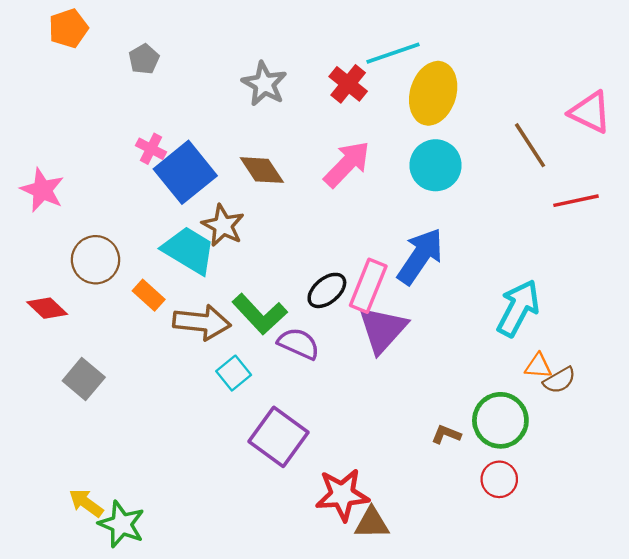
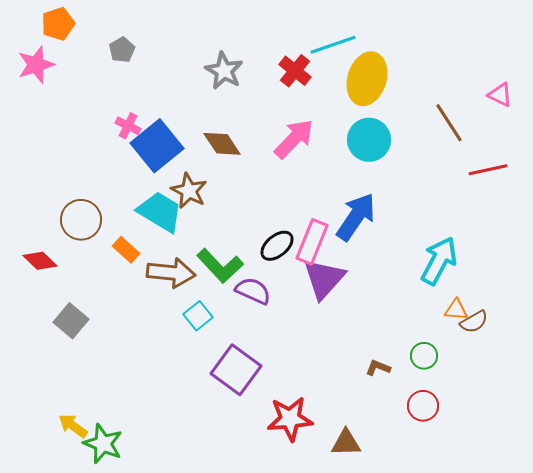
pink triangle: (590, 112) -> (500, 95), size x0.7
pink star: (42, 190) -> (36, 65), moved, turned 30
green circle: (500, 420) -> (424, 356), size x0.6
brown triangle: (372, 523) -> (346, 443), moved

